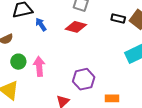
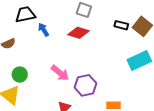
green circle: (18, 62) -> (20, 75), moved
pink arrow: (39, 66) -> (60, 73), moved, turned 132

